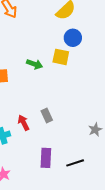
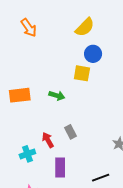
green arrow: (35, 64) -> (57, 96), moved
purple rectangle: (46, 158) -> (60, 167), moved

